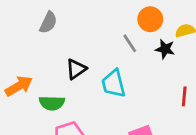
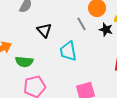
black triangle: (76, 69) -> (44, 30), moved, turned -42

